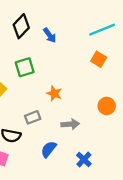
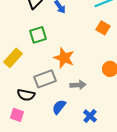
orange star: (54, 93) -> (64, 58), size x1.5
gray rectangle: (33, 117) -> (45, 79), size x1.5

